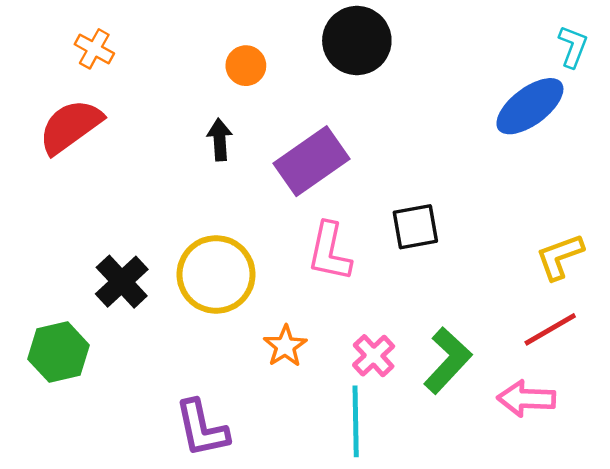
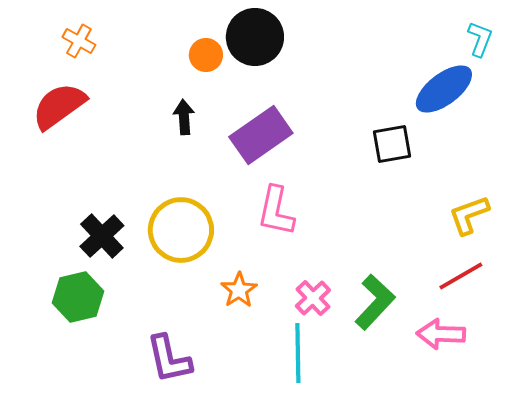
black circle: (357, 41) -> (255, 37), moved
black square: (415, 227) -> (392, 144), moved
green hexagon: (58, 352) -> (78, 297), moved

